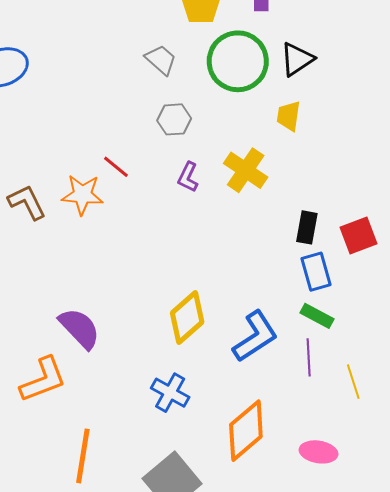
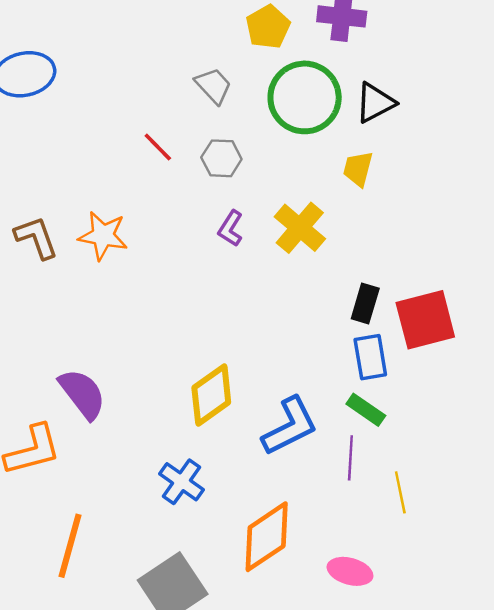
red line: (116, 167) -> (158, 147), moved
red square: (359, 236) -> (425, 320), size x1.4

